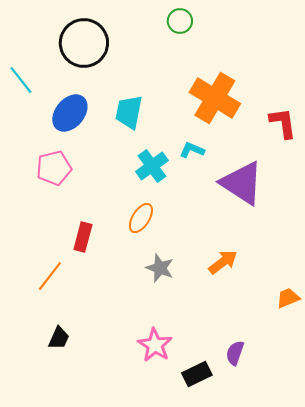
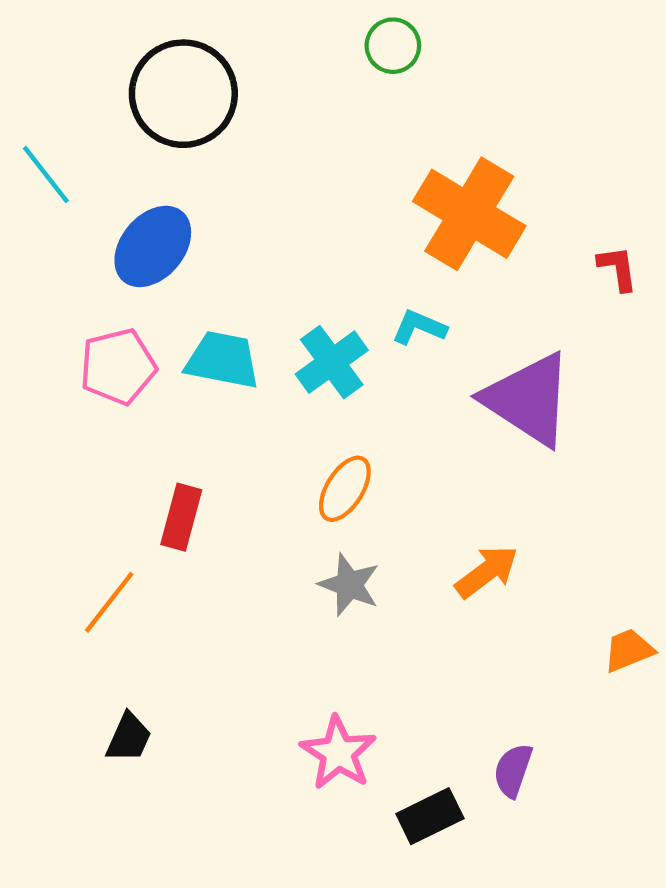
cyan trapezoid: (129, 112) -> (223, 360), moved, turned 90
red L-shape: (283, 123) -> (618, 268), size x0.7
orange ellipse: (141, 218) -> (345, 489), moved

